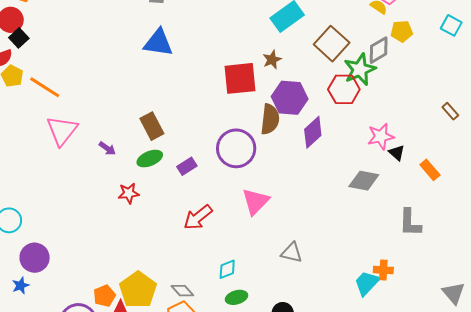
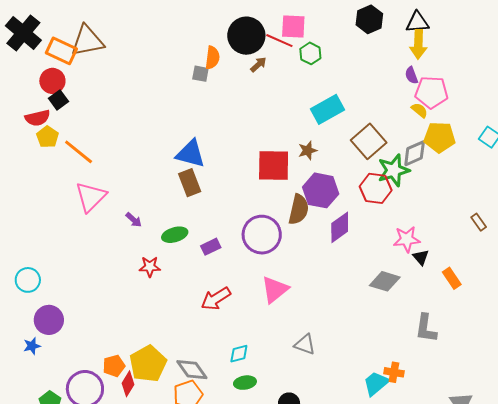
yellow pentagon: (402, 31) -> (440, 137), size x1.4
blue triangle: (158, 43) -> (191, 154), moved
brown rectangle: (152, 126) -> (190, 183), moved
gray diamond: (182, 291) -> (192, 370), size x1.4

